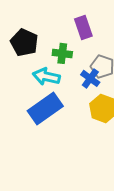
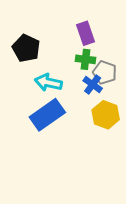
green cross: (62, 53) -> (86, 59), moved

